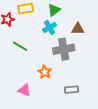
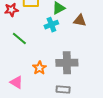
brown triangle: (78, 29) -> (80, 20), moved
gray cross: (64, 49) -> (67, 63), moved

